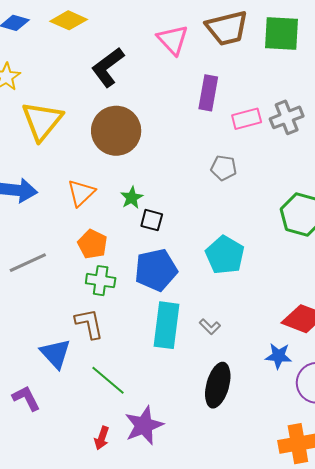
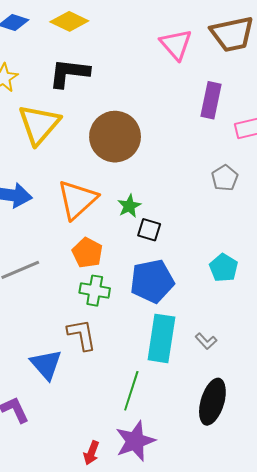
black L-shape: (108, 67) -> (69, 73), moved, turned 42
gray pentagon: (224, 168) -> (225, 178), turned 30
orange triangle: (81, 193) -> (77, 200), size x1.4
cyan pentagon: (225, 255) -> (224, 268), size x0.7
green line: (108, 380) -> (131, 391), moved, turned 66

